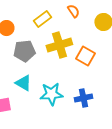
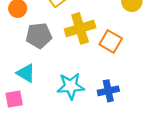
cyan triangle: (23, 83) -> (26, 73), moved

